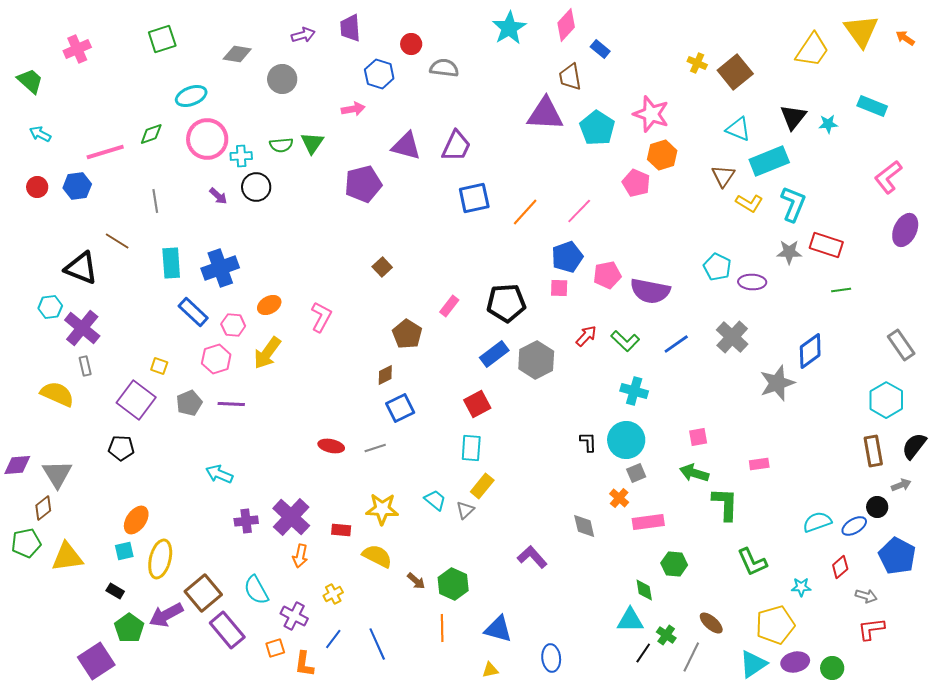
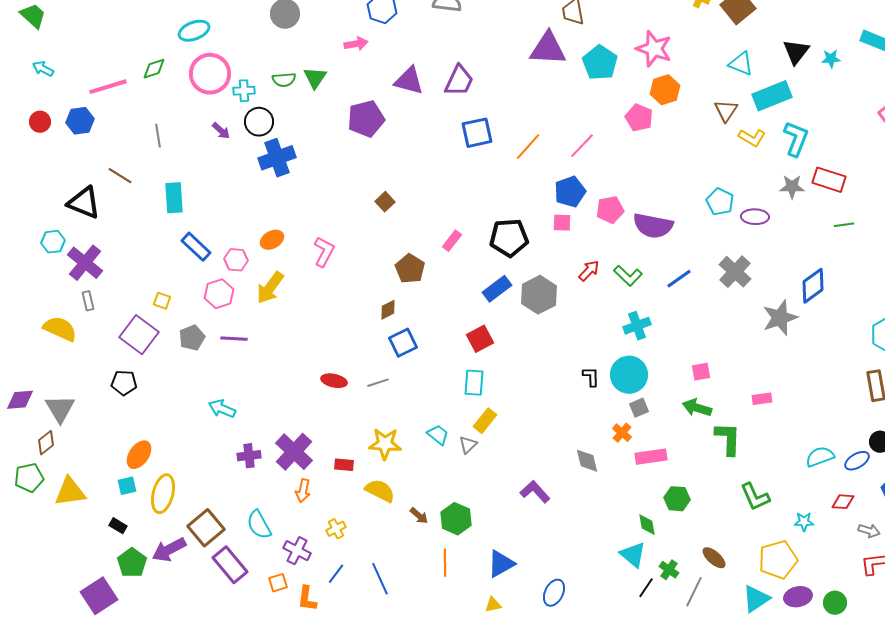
blue cross: (220, 268) -> (277, 158), moved
cyan cross: (634, 391) -> (637, 326), turned -36
red diamond: (840, 567) -> (843, 502), turned 45
cyan triangle: (630, 620) -> (633, 555), turned 40
blue triangle: (498, 629) -> (501, 564), turned -44
blue ellipse: (551, 658) -> (554, 593), turned 32

